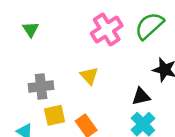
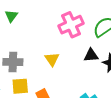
black triangle: (141, 96) -> (91, 55), moved

